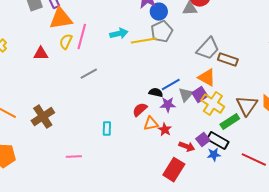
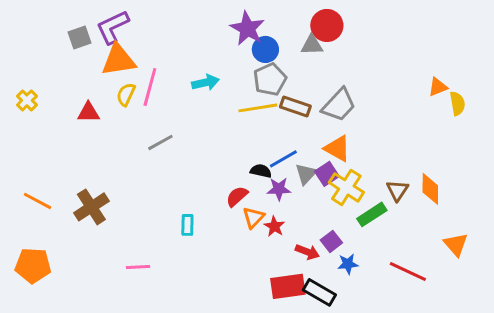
yellow line: (144, 41) -> (258, 108), moved
brown rectangle: (228, 60) -> (295, 106), moved
brown triangle: (247, 106) -> (397, 190), size x0.7
orange triangle: (151, 124) -> (253, 217), turned -35
black rectangle: (218, 141) -> (319, 292), moved
red rectangle: (174, 170) -> (288, 286), turned 50

